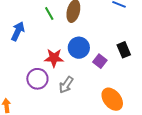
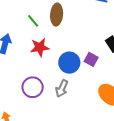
blue circle: (79, 48) -> (69, 63), moved
red star: (54, 58) -> (40, 47), moved

